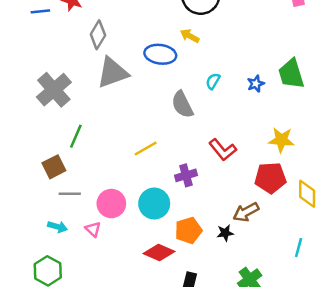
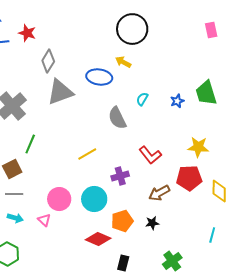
gray line: (70, 194) -> (14, 194), moved
brown arrow: (246, 212) -> (159, 193), moved

